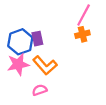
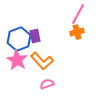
pink star: (18, 64) -> (17, 60), turned -30
pink semicircle: (40, 90) -> (47, 84), moved

